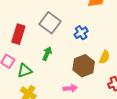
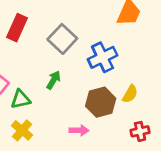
blue cross: (81, 33) -> (103, 57), size x1.5
red rectangle: (18, 34) -> (17, 28), moved

